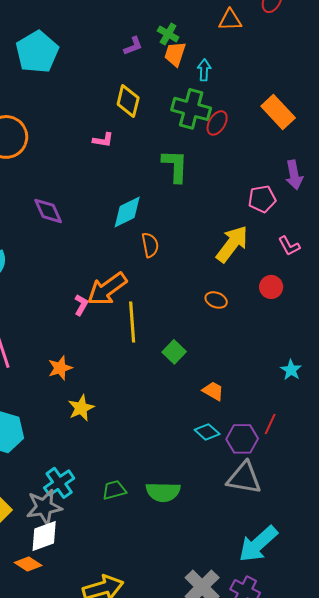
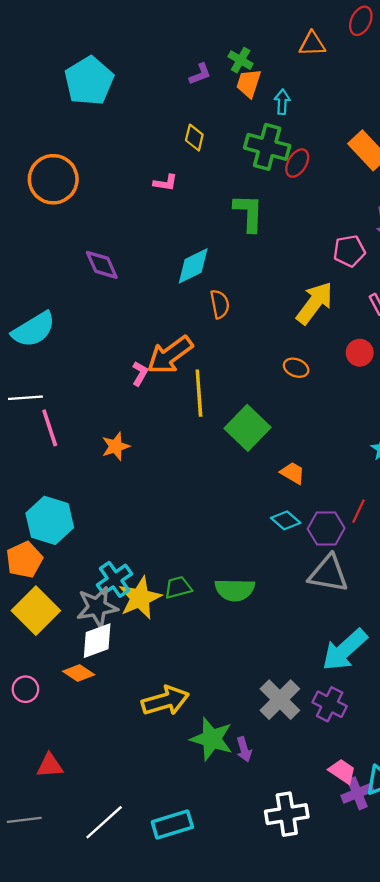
yellow diamond: (128, 101) -> (194, 138), size x0.7
green square: (174, 352) -> (247, 428), size x1.6
yellow star: (81, 408) -> (140, 598), moved, size x1.4

